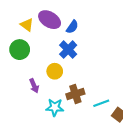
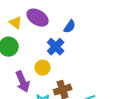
blue semicircle: (72, 27) -> (70, 27), moved
purple arrow: (34, 86) -> (23, 82), size x1.5

